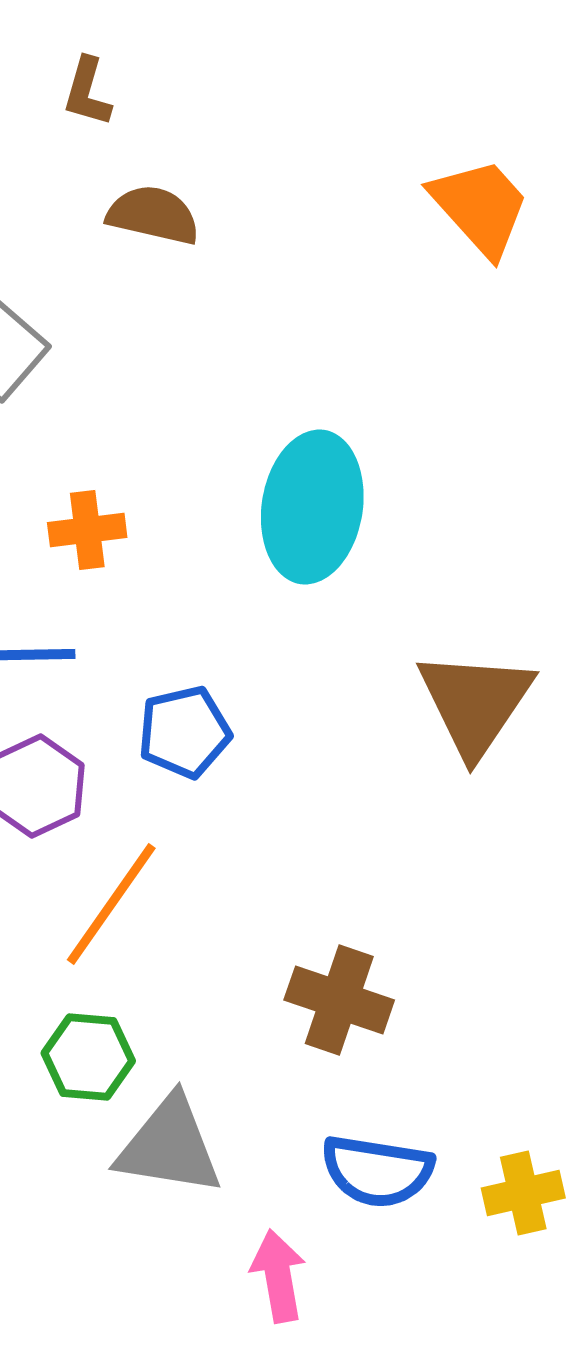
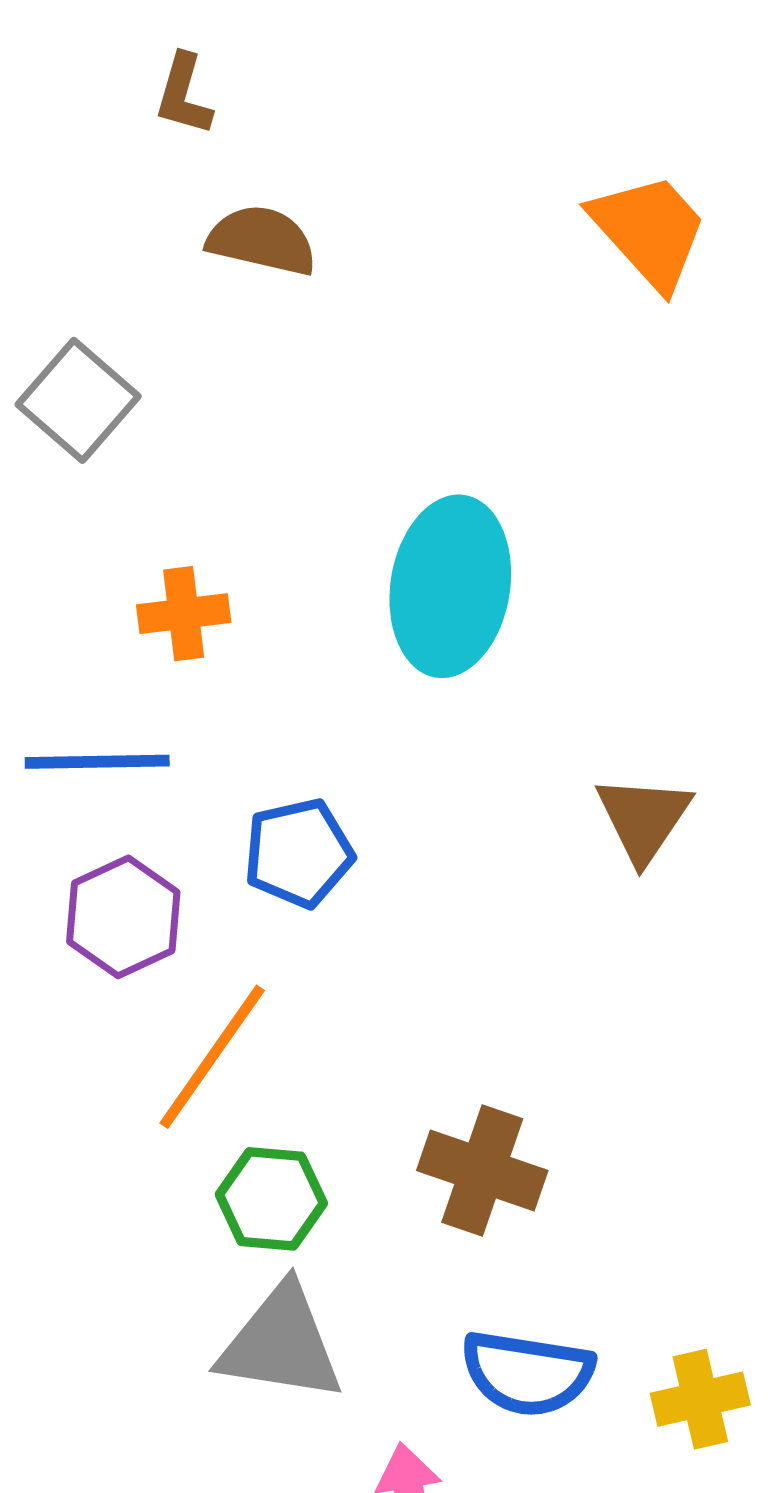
brown triangle: (475, 703) -> (643, 819), size x0.7
green hexagon: (88, 1057) -> (271, 1199), moved

